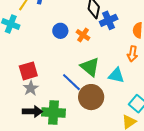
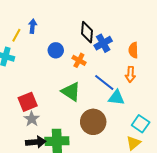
blue circle: (60, 31) -> (56, 50), moved
green triangle: (90, 67) -> (71, 92), moved
blue line: (71, 82) -> (104, 82), moved

